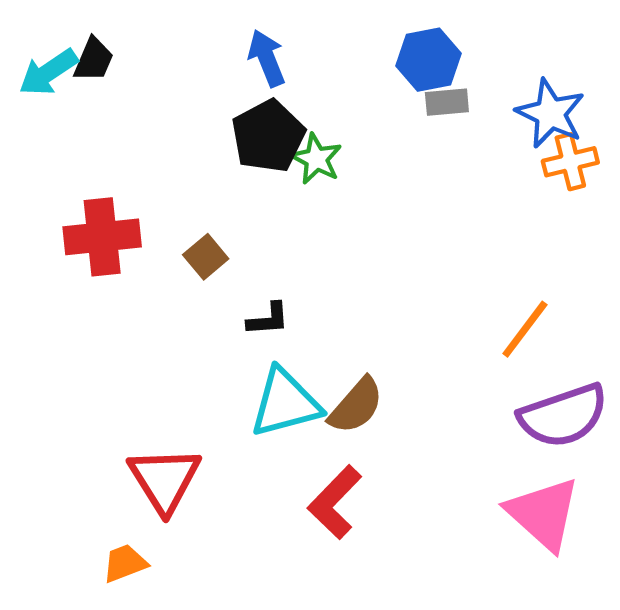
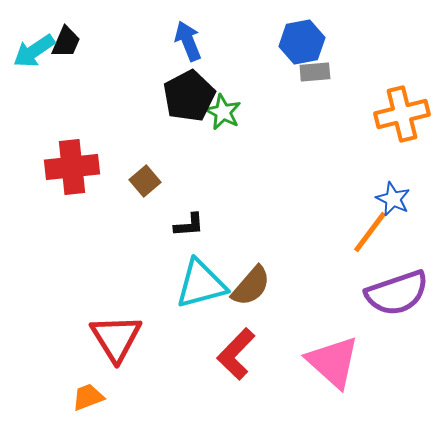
blue star: (550, 113) -> (393, 199), moved, size x0.7
orange cross: (570, 162) -> (402, 114), size x1.4
pink triangle: (543, 514) -> (333, 362), moved

